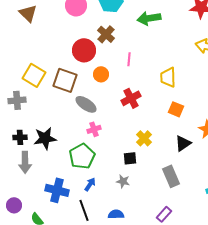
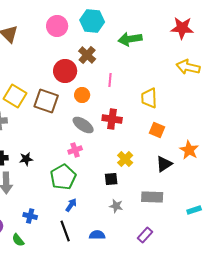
red cross: (131, 98) -> (112, 119), turned 36
gray ellipse: (86, 104) -> (83, 125), moved
black star: (45, 138) -> (26, 159), size x0.6
gray rectangle: (171, 176) -> (152, 197), turned -65
gray star: (123, 181) -> (116, 206), moved
blue cross: (57, 190) -> (30, 216), moved, size x0.6

